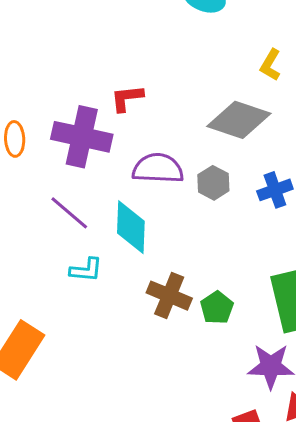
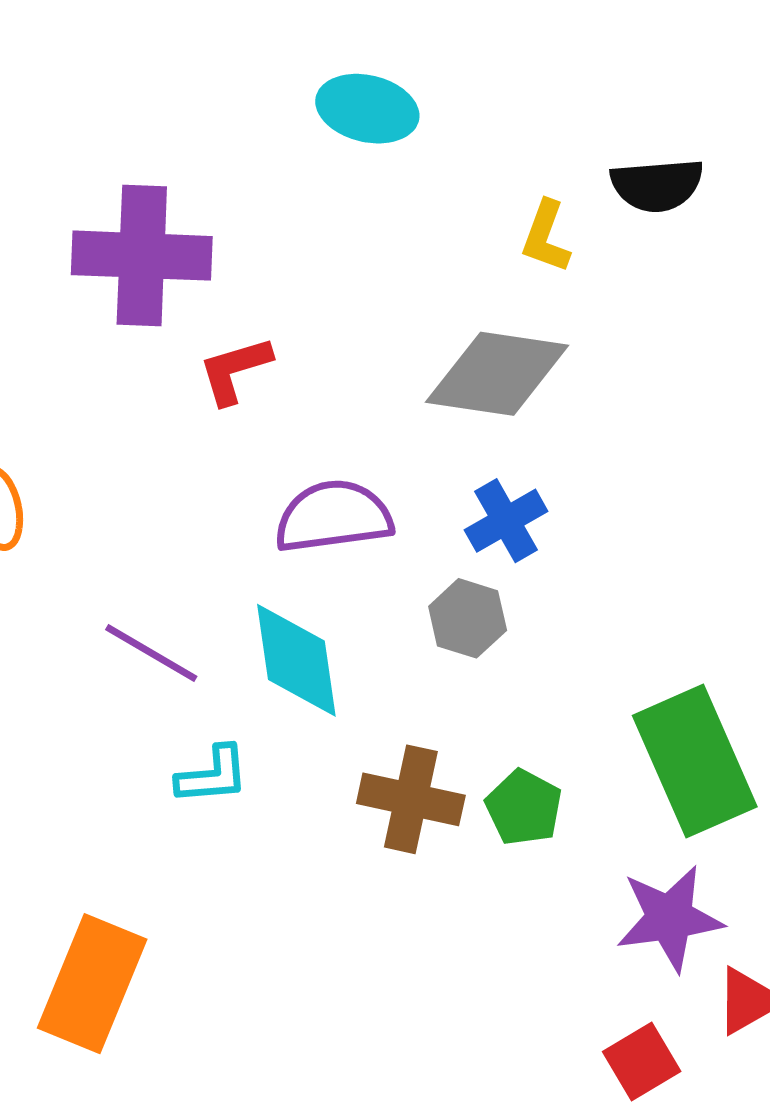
purple cross: (82, 137) -> (142, 256), moved
gray hexagon: (213, 183) -> (468, 618), moved
blue cross: (275, 190) -> (506, 521), moved

